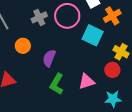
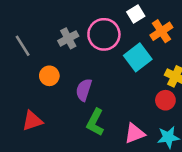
cyan square: (93, 35) -> (138, 57), turned 30
pink triangle: (87, 81) -> (135, 133), moved

